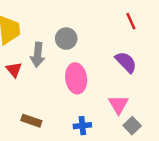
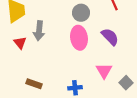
gray circle: (66, 39) -> (81, 13), moved
pink ellipse: (76, 78) -> (79, 38), moved
gray square: (132, 126) -> (126, 83), moved

